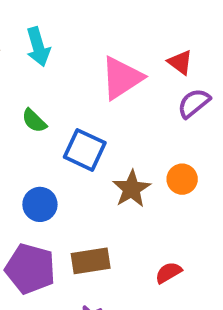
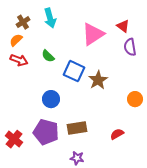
purple semicircle: (194, 103) -> (130, 47), turned -60
orange circle: (182, 179) -> (135, 99), moved
brown star: (131, 189) -> (98, 80), moved

